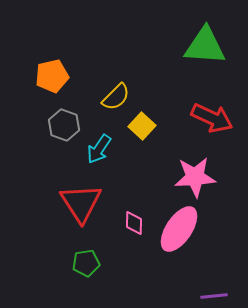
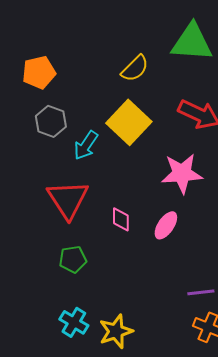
yellow semicircle: (116, 97) -> (135, 68), moved
yellow square: (142, 126) -> (129, 122), size x1.6
pink ellipse: (179, 229) -> (166, 225), size x0.6

